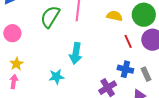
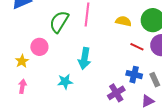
pink circle: (12, 33) -> (39, 47), moved
red line: (128, 41) -> (137, 47), turned -40
yellow star: (16, 64) -> (22, 61), moved

